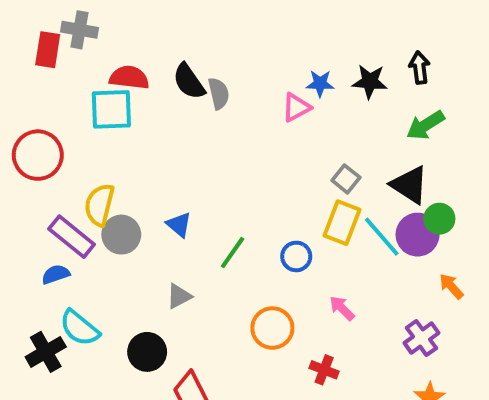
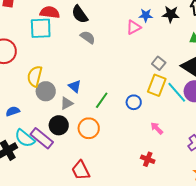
gray semicircle: (219, 93) -> (88, 37), moved, turned -42
purple rectangle: (72, 237) -> (42, 138), moved
gray triangle: (179, 296) -> (67, 103), moved
orange circle: (272, 328) -> (89, 128), moved
black circle: (147, 352) -> (59, 125), moved

